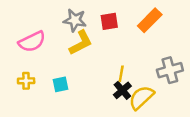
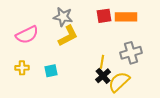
orange rectangle: (150, 20) -> (126, 17), turned 45
red square: (109, 21) -> (104, 16), moved
gray cross: (170, 70) -> (131, 53), moved

